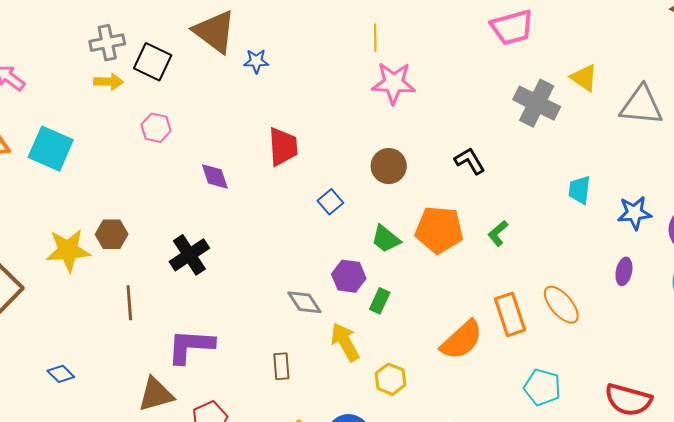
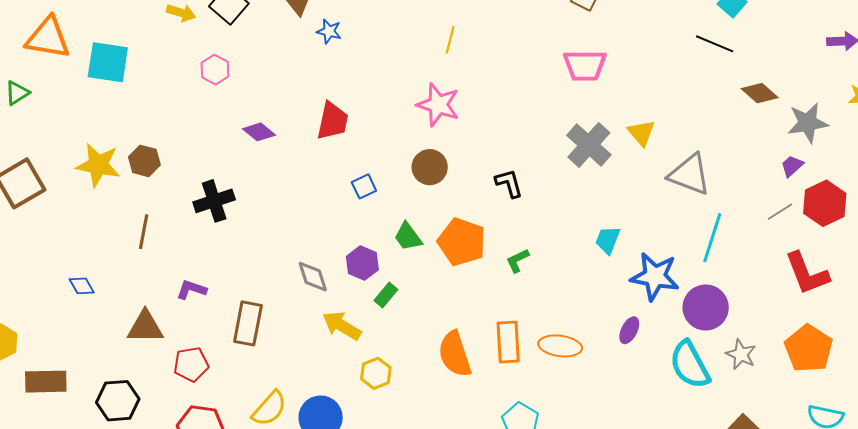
pink star: (393, 83) -> (438, 105), moved
cyan square: (51, 149) -> (108, 62), turned -30
purple diamond: (215, 176) -> (259, 132), turned -48
blue star: (634, 213) -> (655, 276), size x1.4
orange ellipse: (561, 305) -> (560, 346), turned -57
orange semicircle: (462, 340) -> (455, 354), turned 99
yellow arrow: (345, 342) -> (342, 326), turned -45
purple L-shape: (191, 346) -> (191, 290), size x0.6
brown rectangle: (281, 366) -> (248, 323), moved, size x1.6
blue diamond: (61, 374) -> (82, 286), moved

